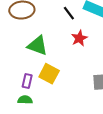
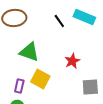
red star: (79, 38) -> (72, 61), moved

